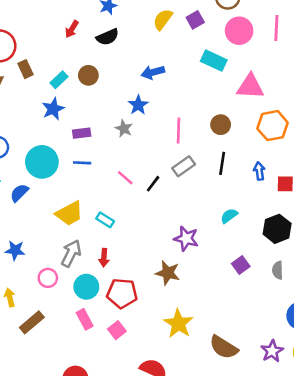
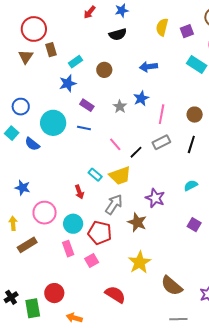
yellow semicircle: (163, 19) -> (162, 27), turned -30
red arrow: (72, 29) -> (90, 12), moved
brown circle: (88, 75) -> (104, 70), moved
blue star: (138, 105) -> (141, 98), moved
purple rectangle: (82, 133) -> (87, 105), turned 32
blue semicircle: (19, 193) -> (32, 144), turned -105
yellow trapezoid: (69, 213) -> (120, 176), moved
gray arrow: (71, 253) -> (114, 204), moved
red arrow: (104, 258) -> (79, 192), moved, turned -32
purple square: (241, 265) -> (194, 225), turned -32
pink circle: (48, 278) -> (45, 213), size x1.5

